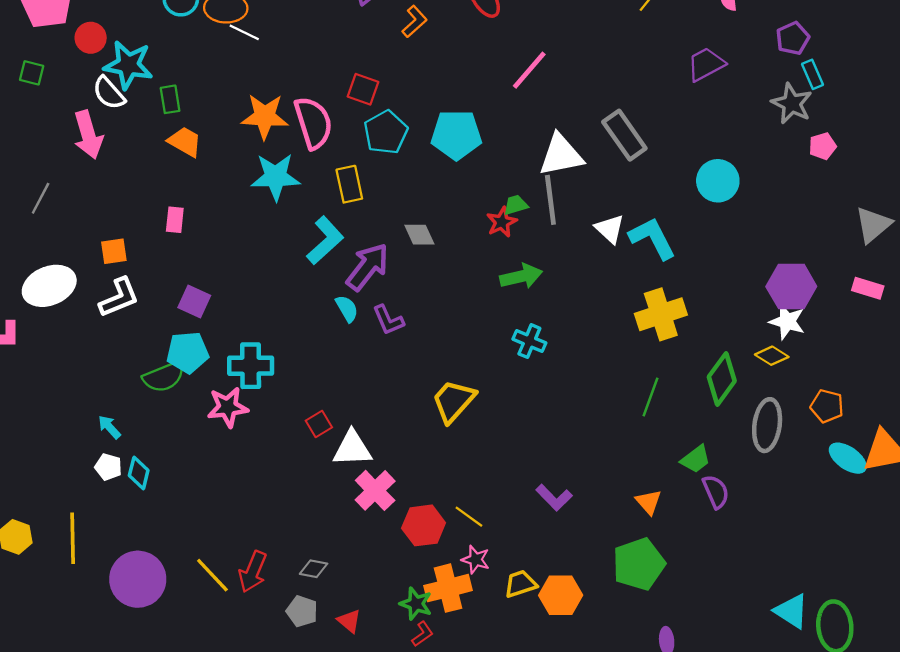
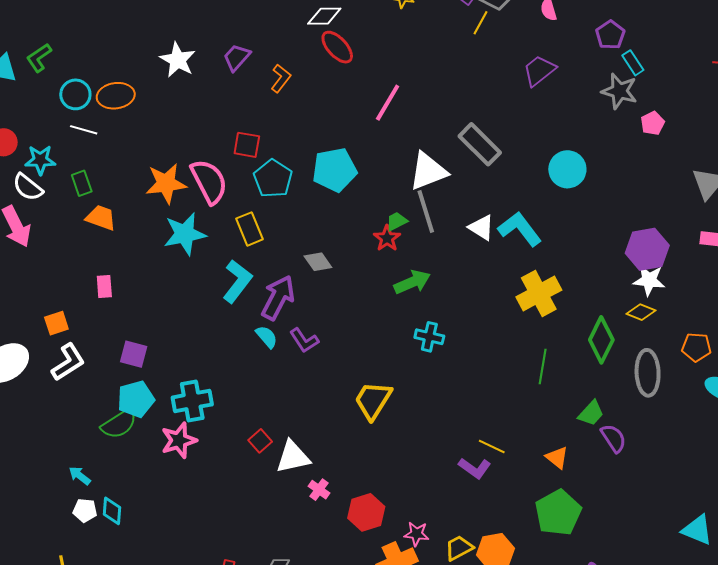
white line: (244, 32) -> (84, 130), moved
cyan star: (128, 65) -> (40, 160), size x0.7
pink cross: (375, 490) -> (319, 490), size x0.6
yellow line: (469, 517) -> (492, 446), moved

